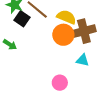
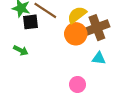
yellow semicircle: (66, 17) -> (77, 15), turned -54
black square: (22, 19) -> (30, 22), turned -35

